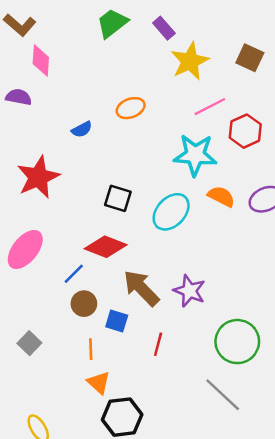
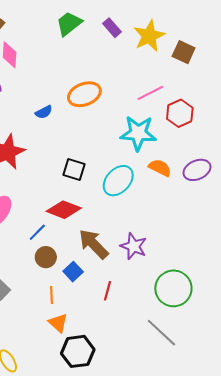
yellow star: (190, 61) -> (149, 36), moved
orange ellipse: (131, 108) -> (84, 94), size x1.4
blue square: (117, 321) -> (73, 272), turned 30

